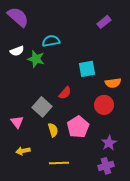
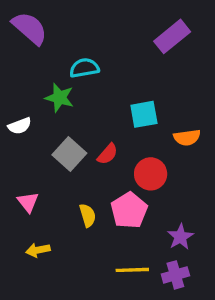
purple rectangle: (104, 22) -> (172, 36), size x1.5
white semicircle: (17, 51) -> (20, 126), moved
red circle: (104, 105) -> (151, 174), moved
gray square: (42, 107) -> (69, 154), moved
yellow line: (59, 163) -> (132, 270), moved

